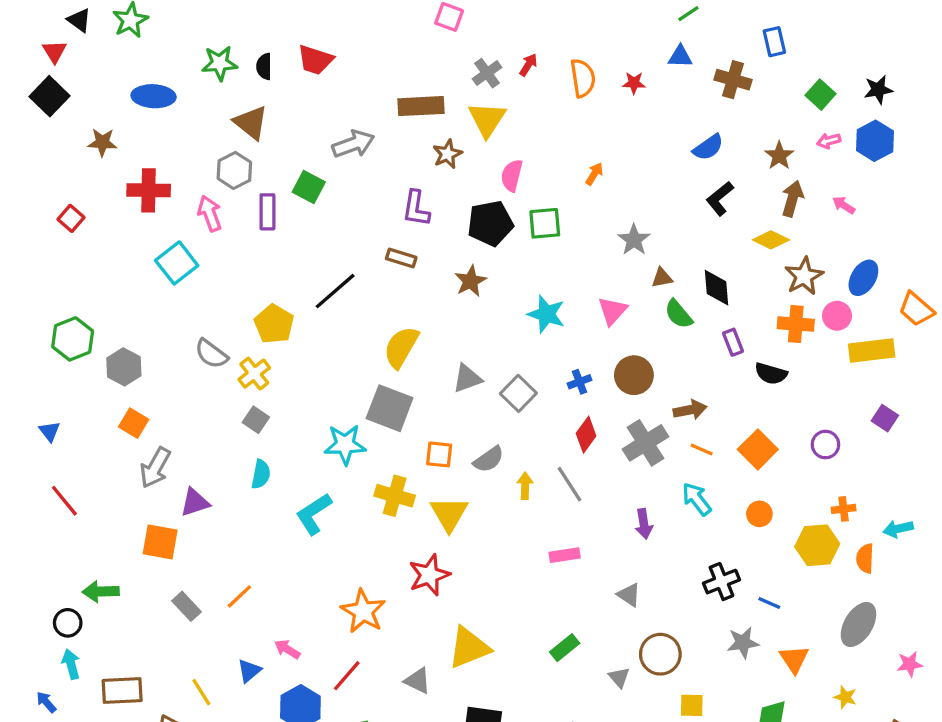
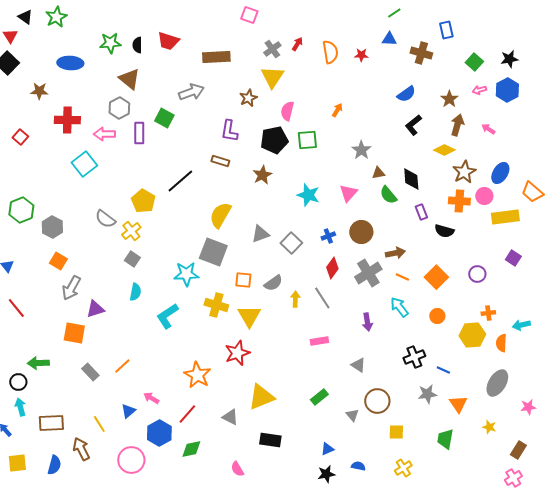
brown rectangle: (421, 106) -> (216, 57), moved
pink arrow: (210, 213) -> (104, 134), turned -70

